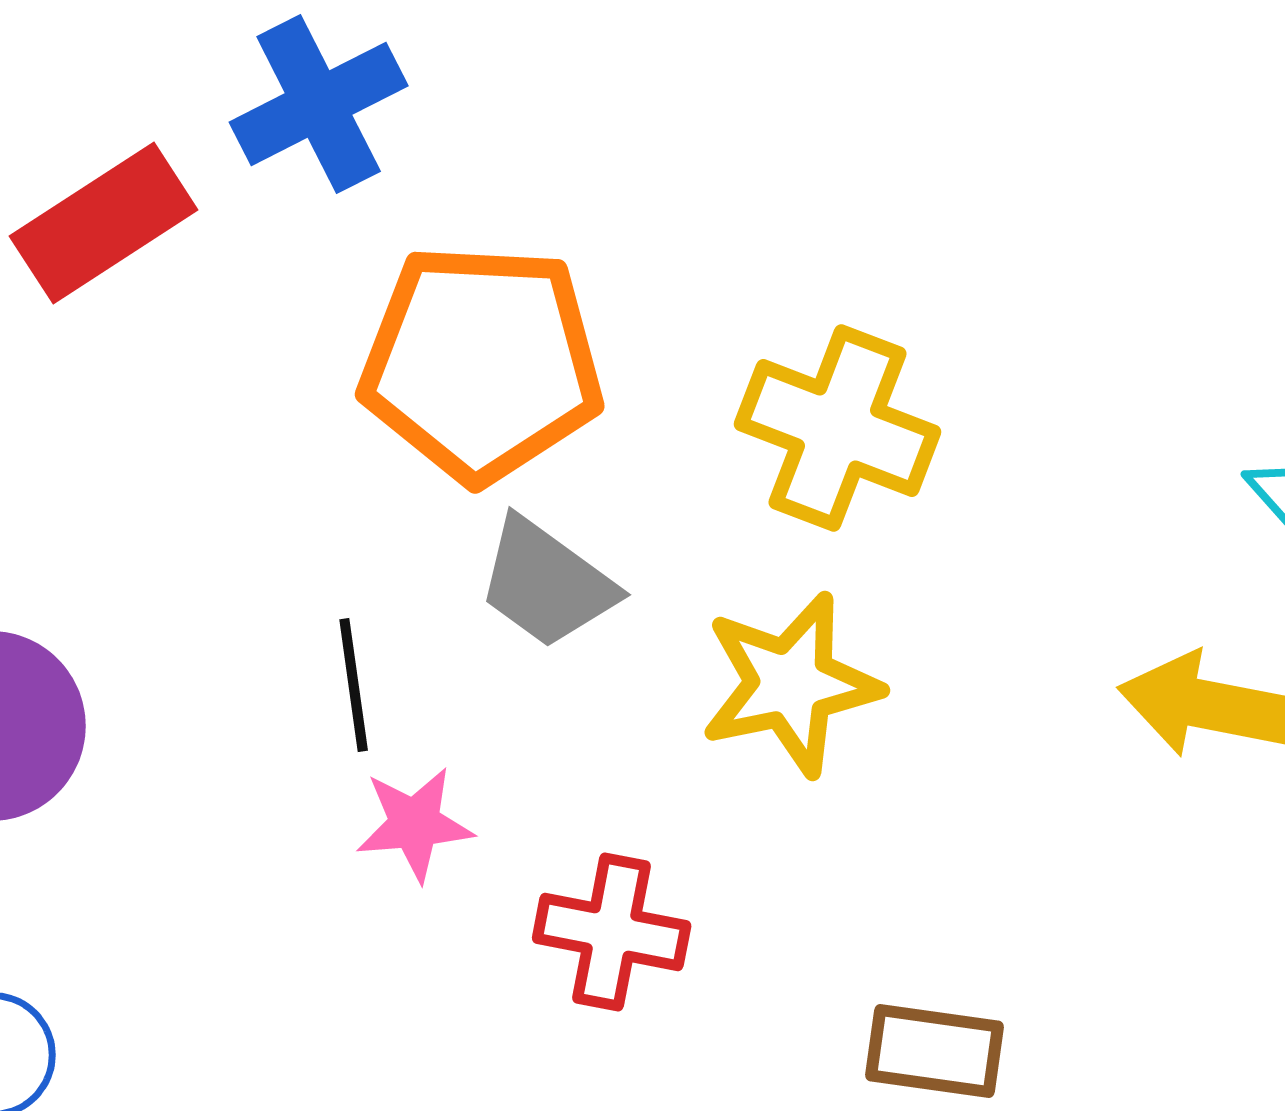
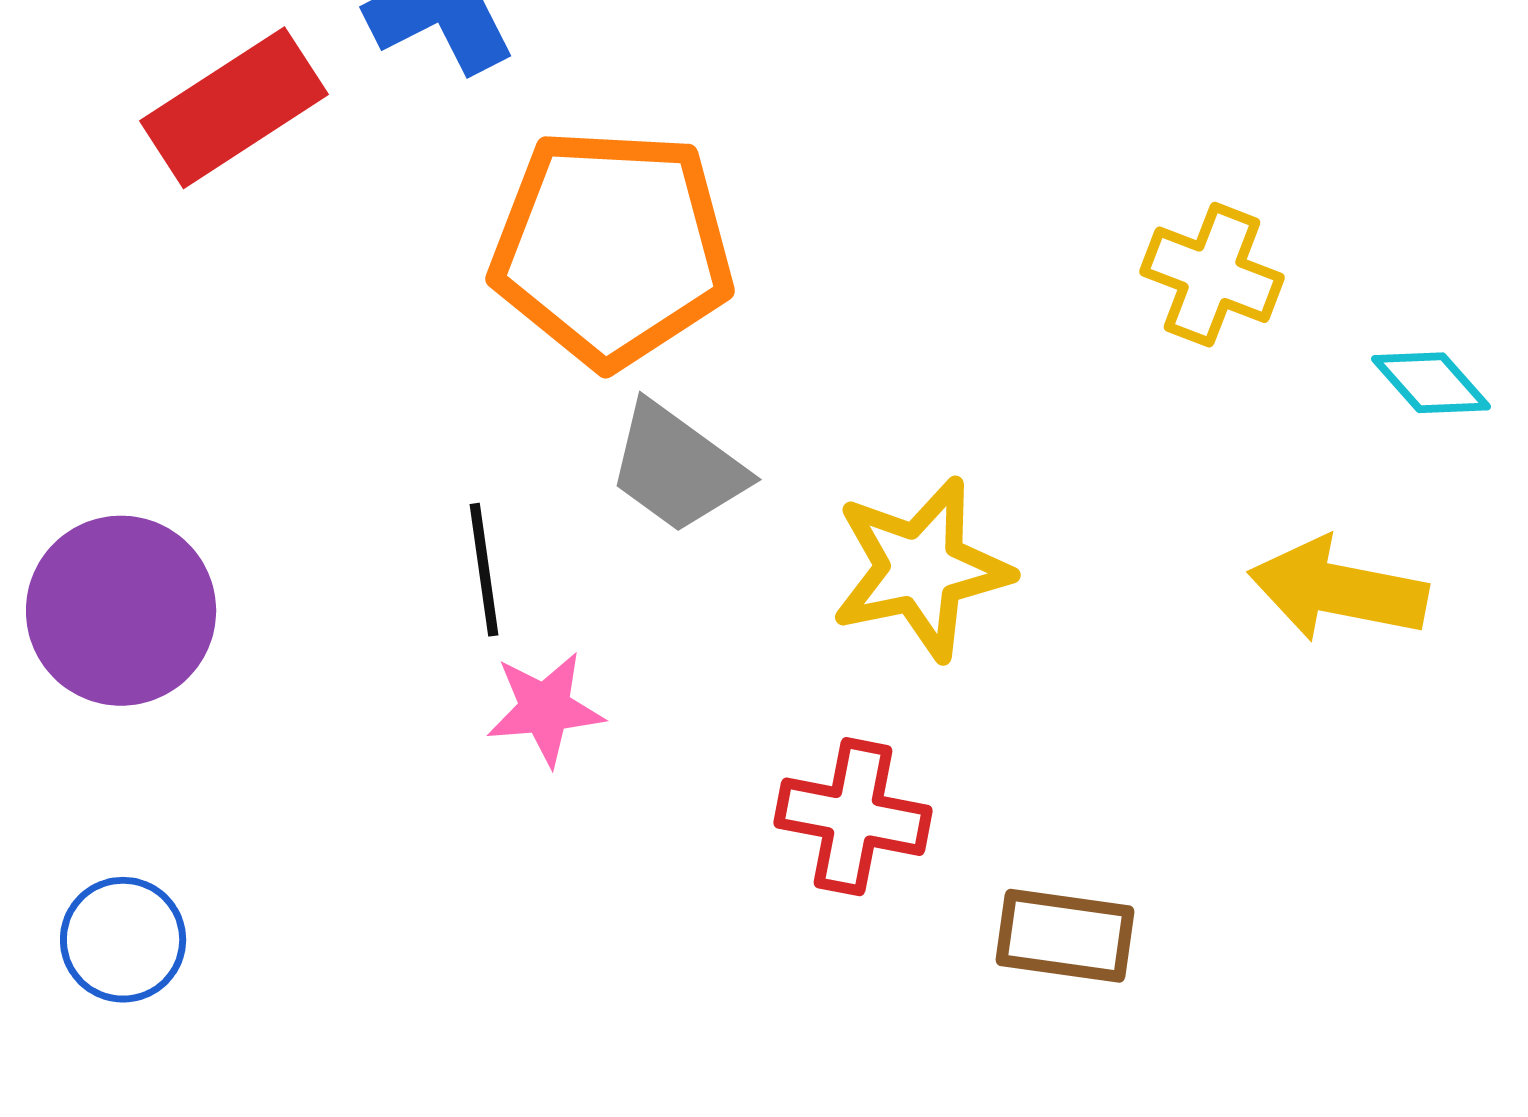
yellow cross: (838, 428) -> (1212, 275), moved, size x0.7
red cross: (612, 932) -> (853, 817), moved

